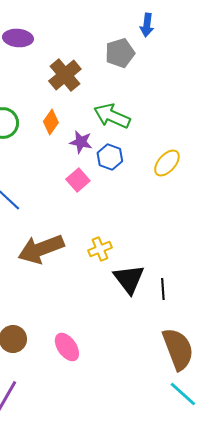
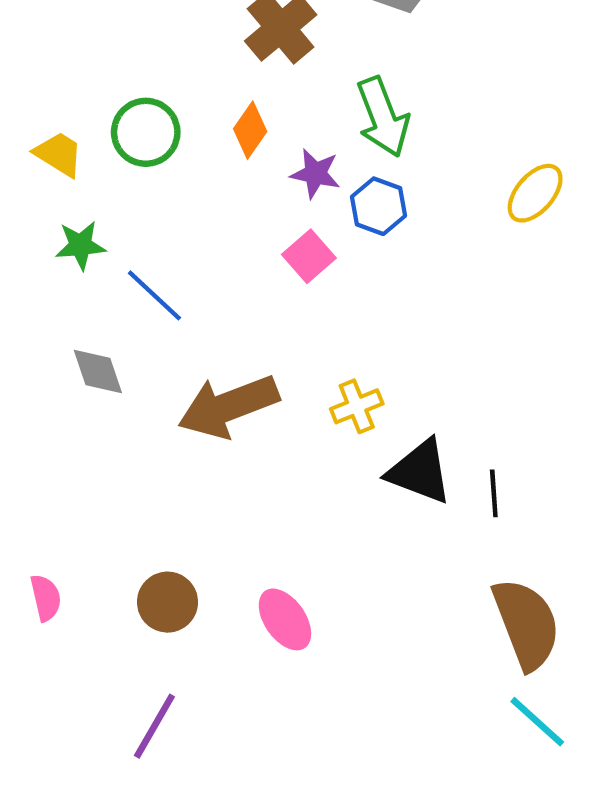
green arrow: (112, 116) -> (383, 117), turned -135
yellow ellipse: (167, 163) -> (535, 193), moved
black triangle: (129, 279) -> (420, 472), turned -32

